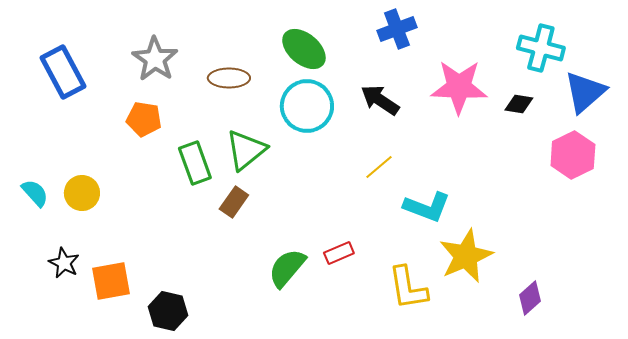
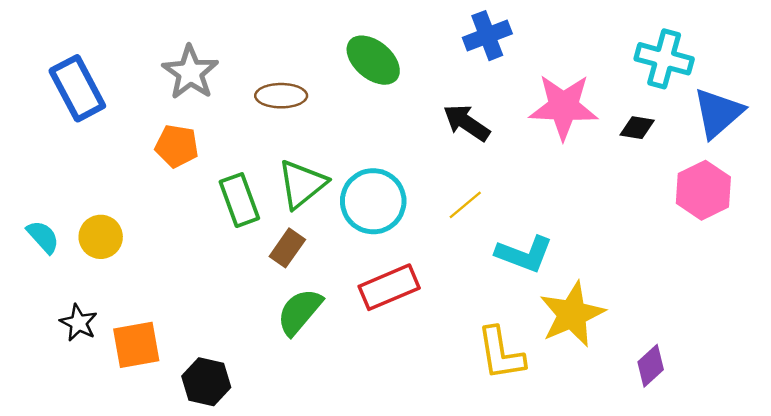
cyan circle: (307, 106) -> (373, 201), moved
red rectangle: (339, 253) -> (389, 287), moved, size x1.6
green semicircle: (287, 268) -> (300, 312), moved

